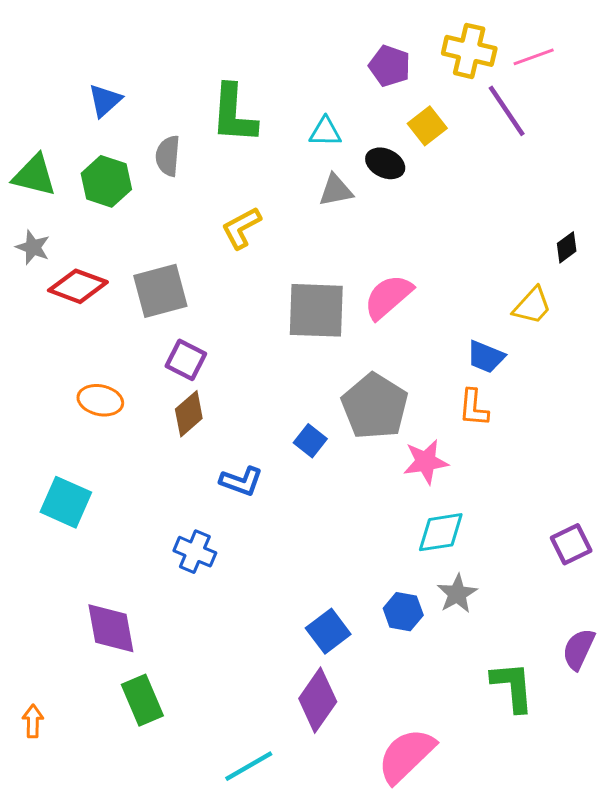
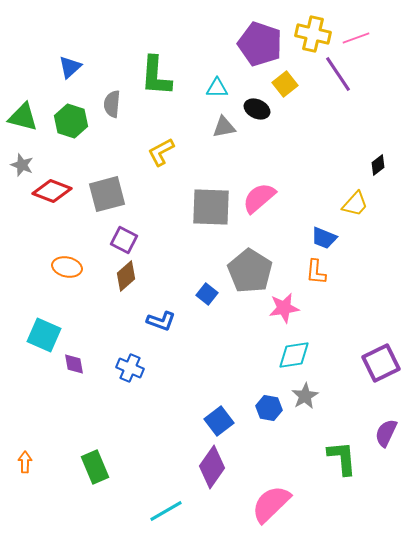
purple pentagon: (390, 66) -> (260, 44), size x1.6
purple square: (571, 544) -> (381, 363), size x1.4
purple diamond: (111, 628) -> (74, 364), moved, size x0.6
orange arrow: (33, 721) -> (25, 462), moved

